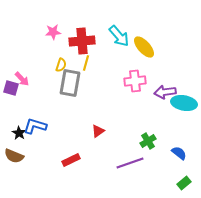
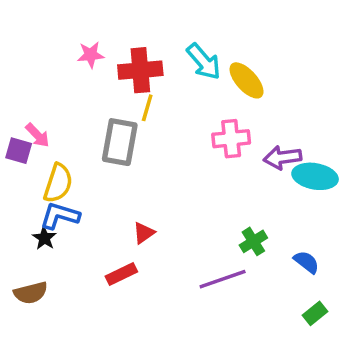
yellow semicircle: (61, 65) -> (58, 183), moved, size x1.6
red triangle: (98, 131) -> (144, 233), moved
black star: (19, 133) -> (44, 238), moved
brown semicircle: (14, 156) -> (31, 293), moved, turned -36

